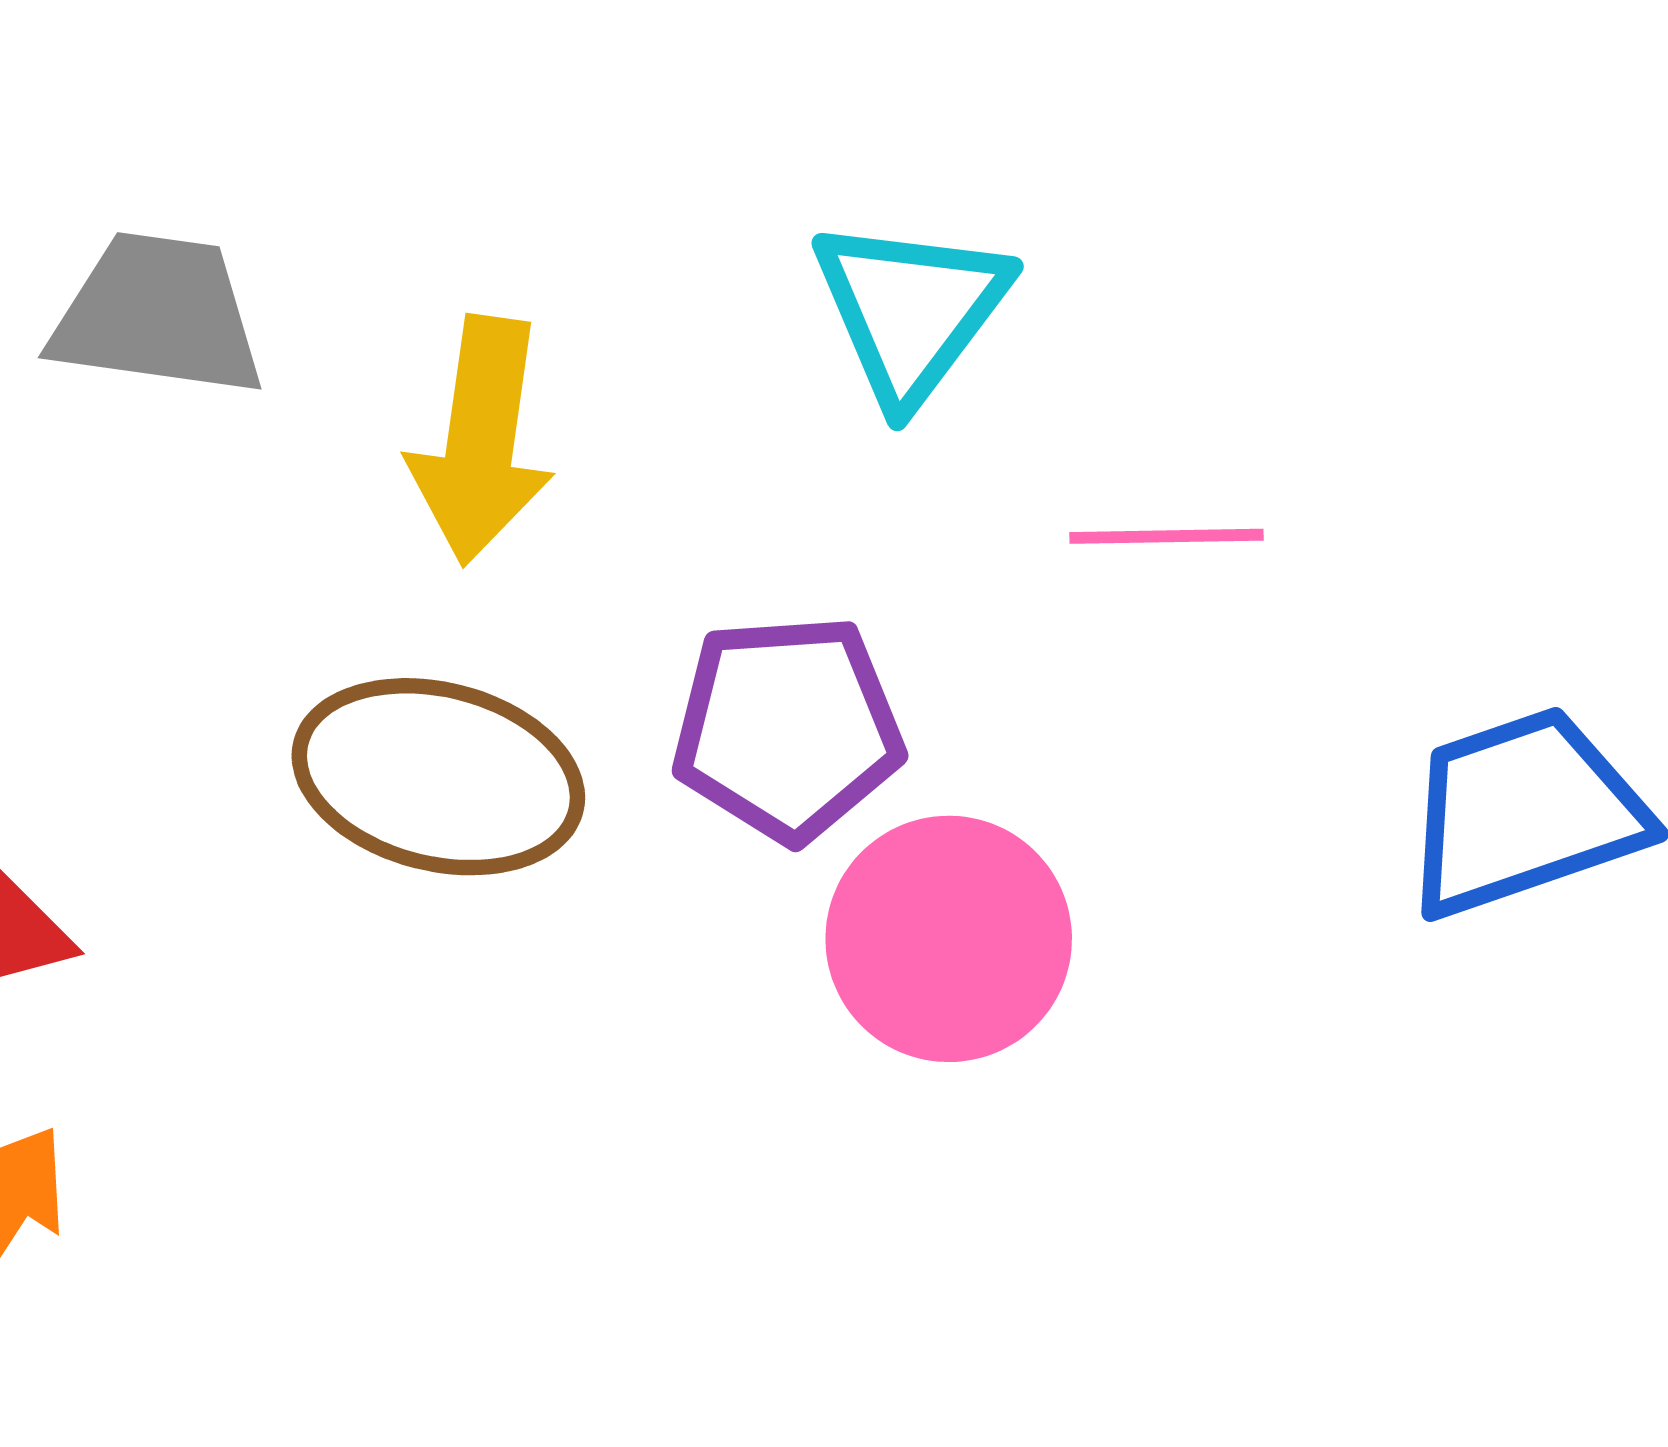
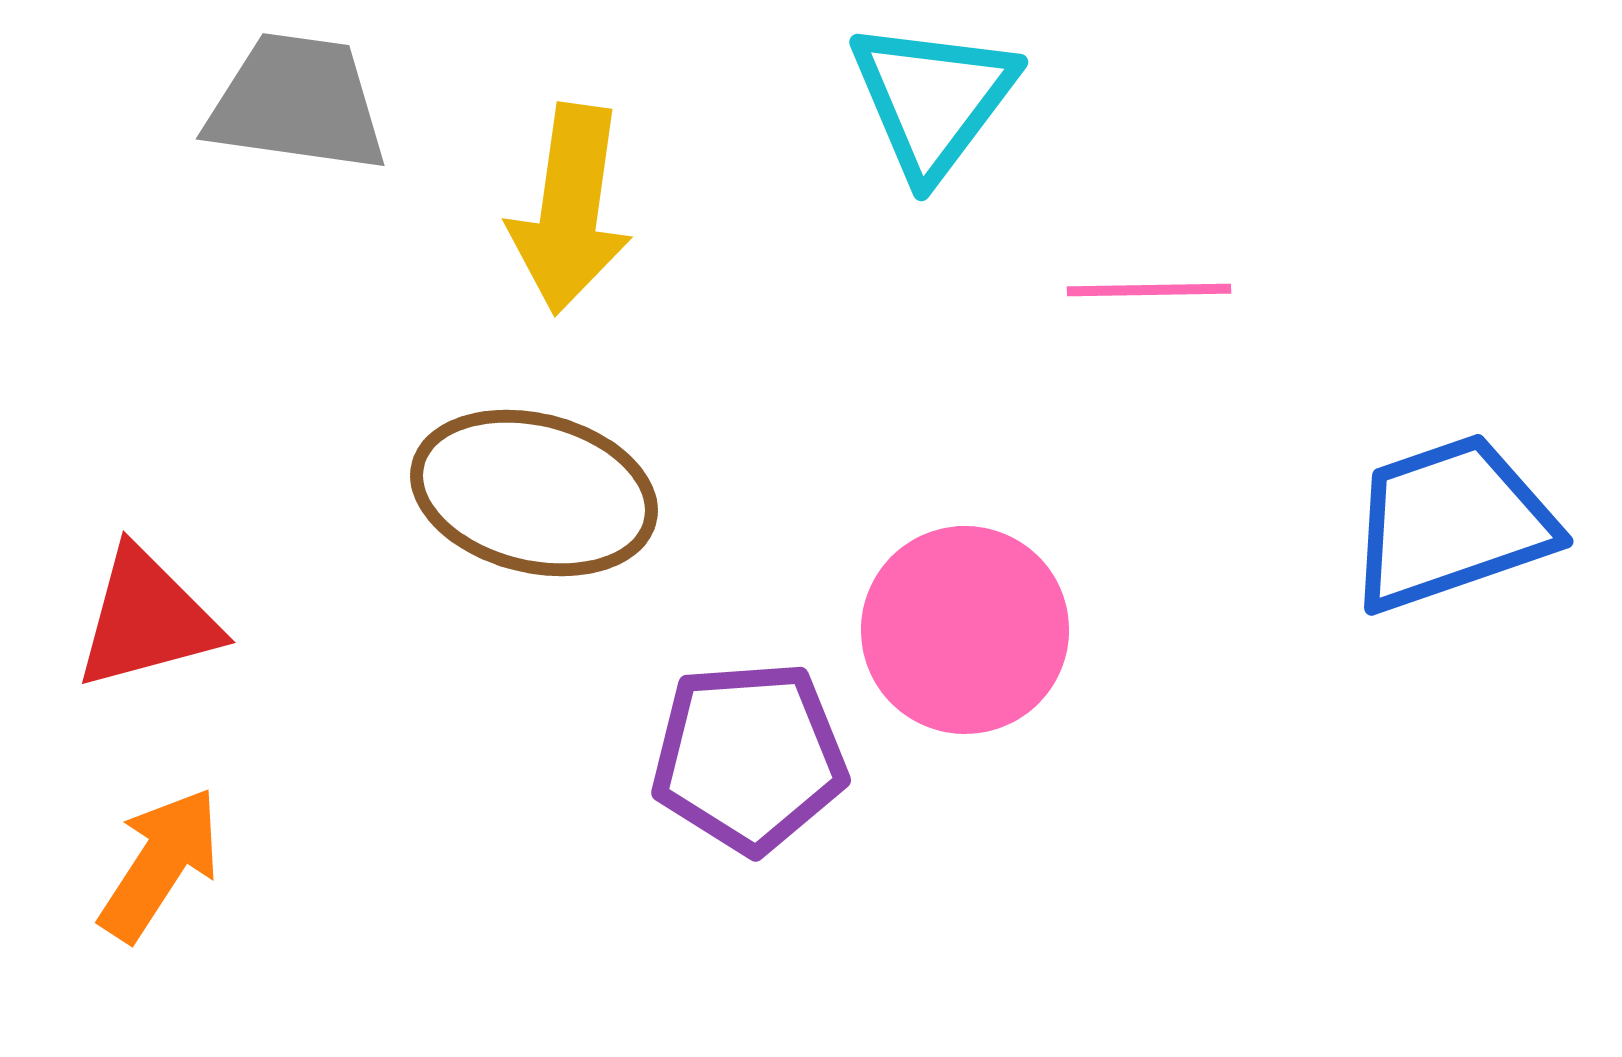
purple pentagon: (788, 728) -> (749, 757), moved

